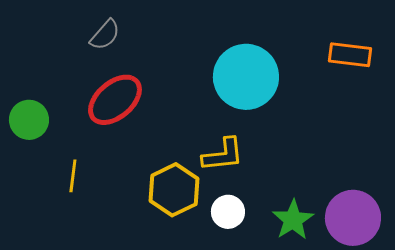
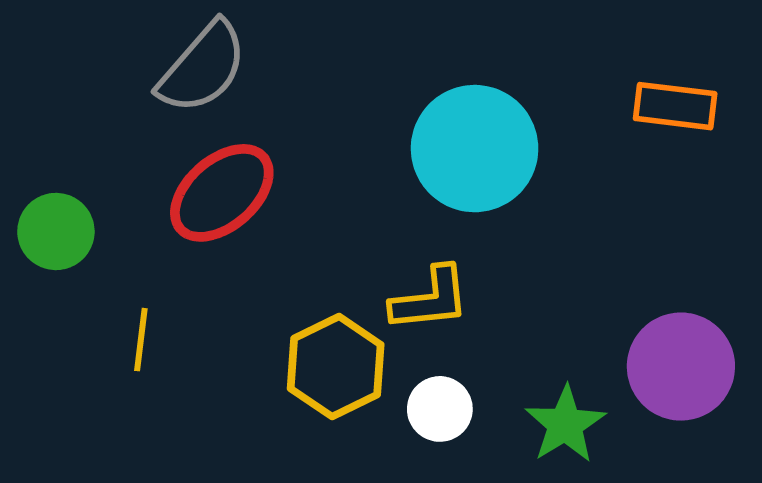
gray semicircle: (105, 35) -> (203, 68), size x1.6
purple circle: (353, 218) -> (681, 367), moved

